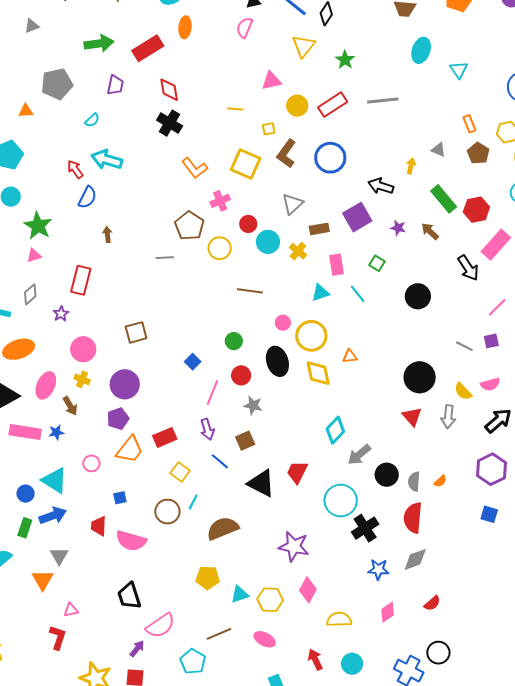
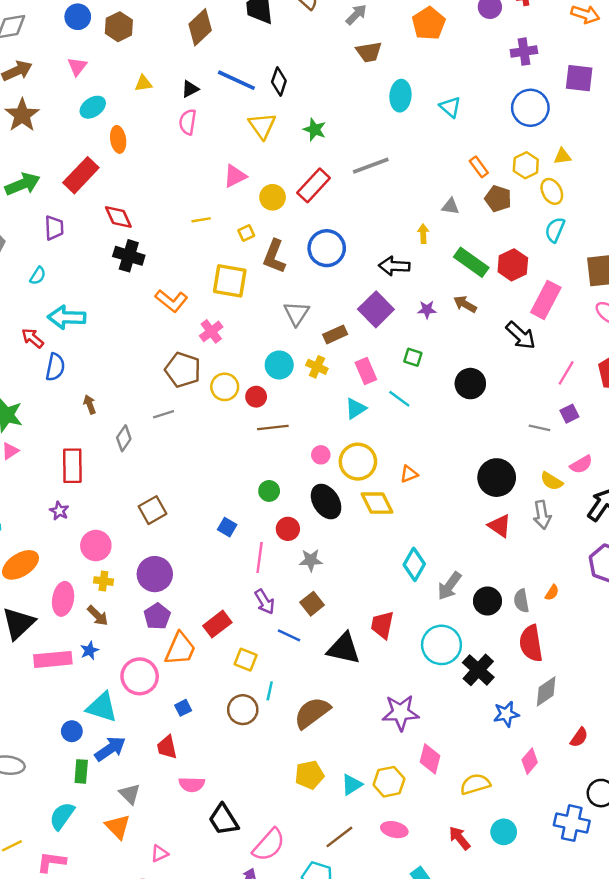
red circle: (248, 224) -> (256, 397), moved
gray diamond: (30, 294) -> (124, 438), moved
pink circle: (91, 463) -> (140, 676), size x1.8
pink semicircle: (131, 541) -> (192, 784), moved, size x0.7

